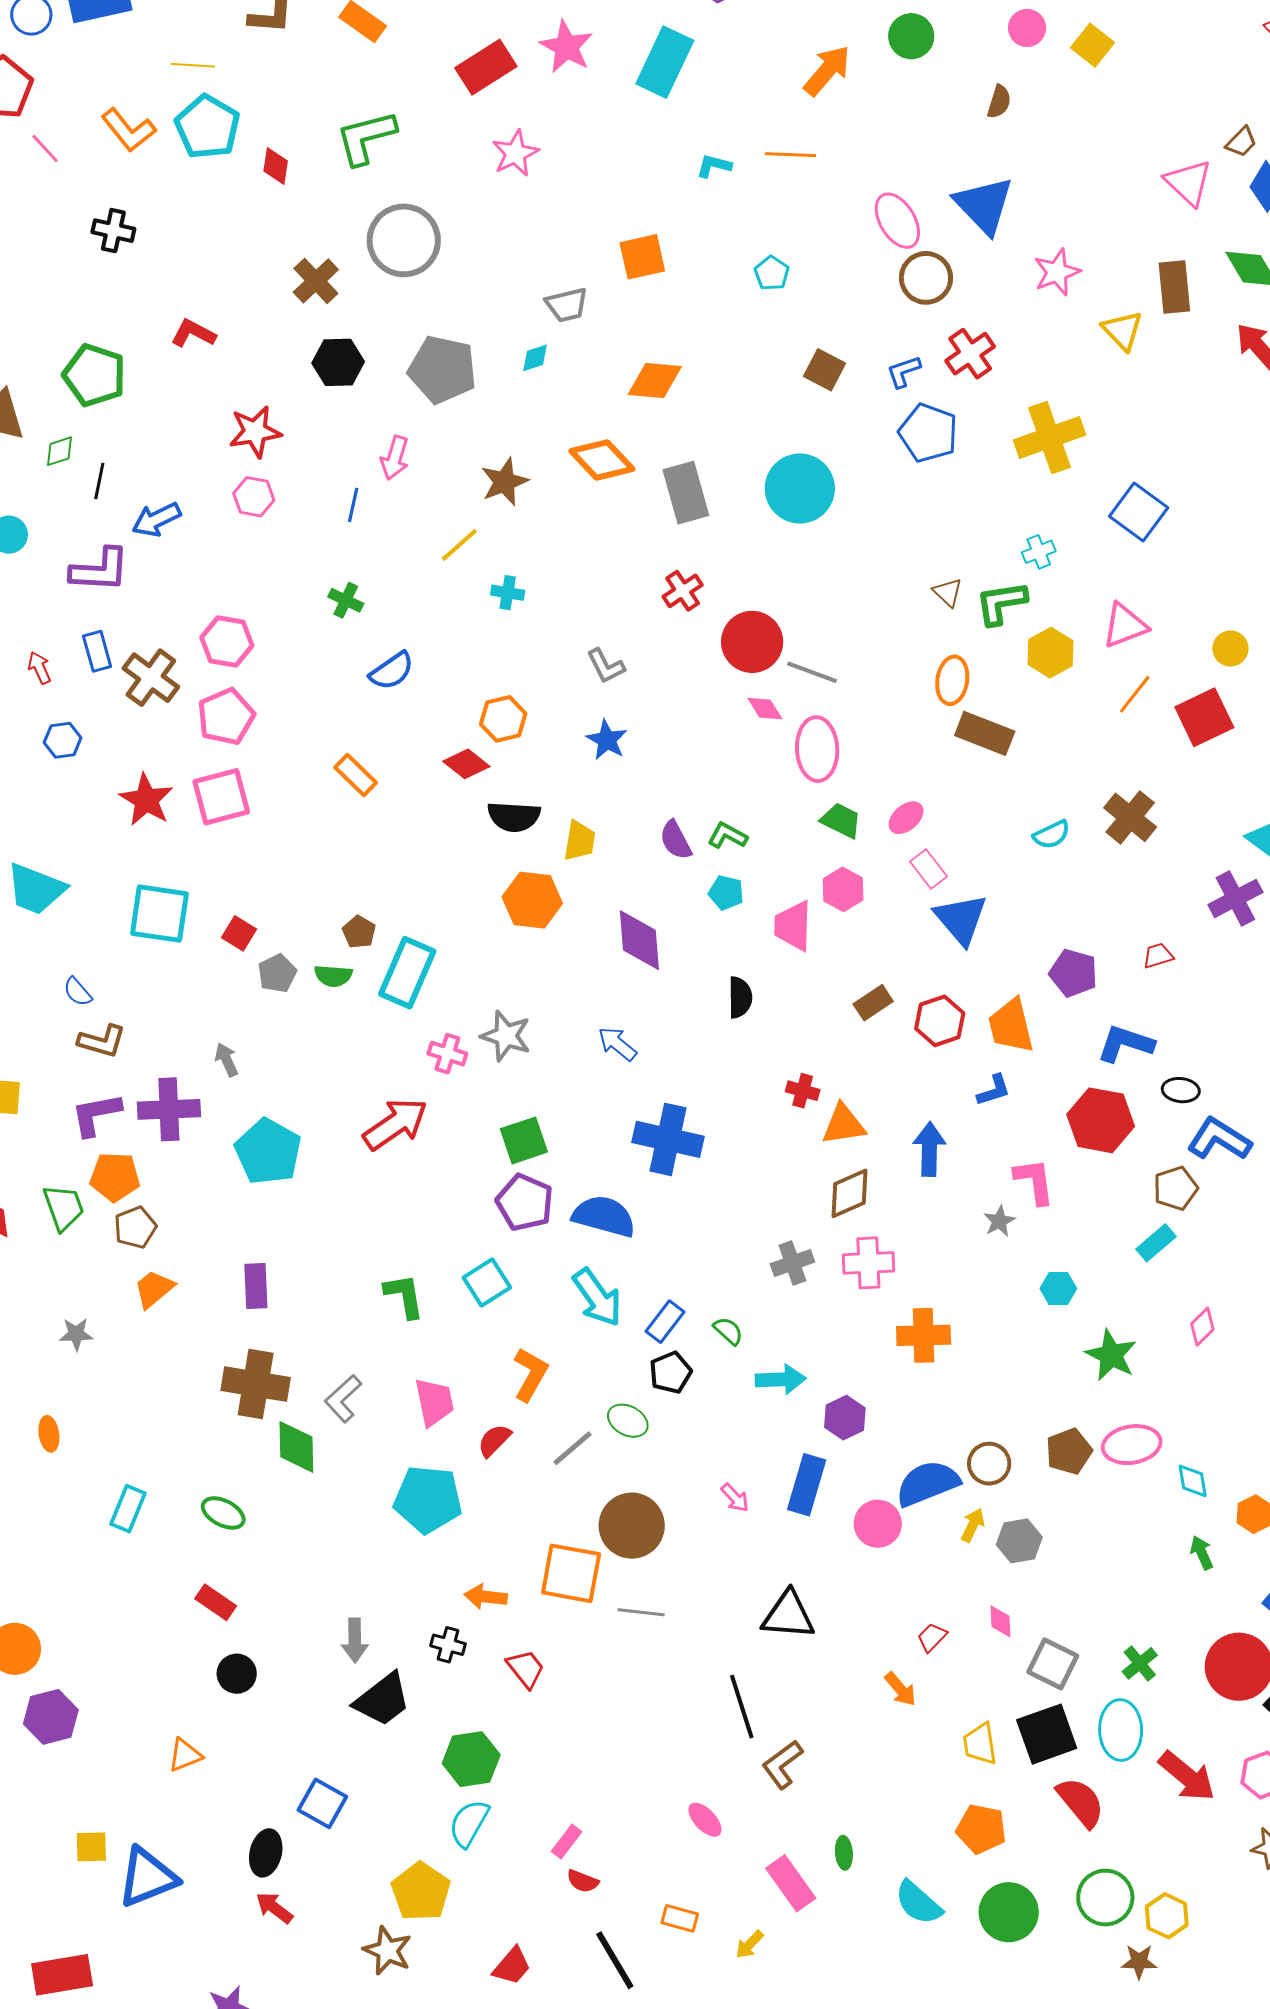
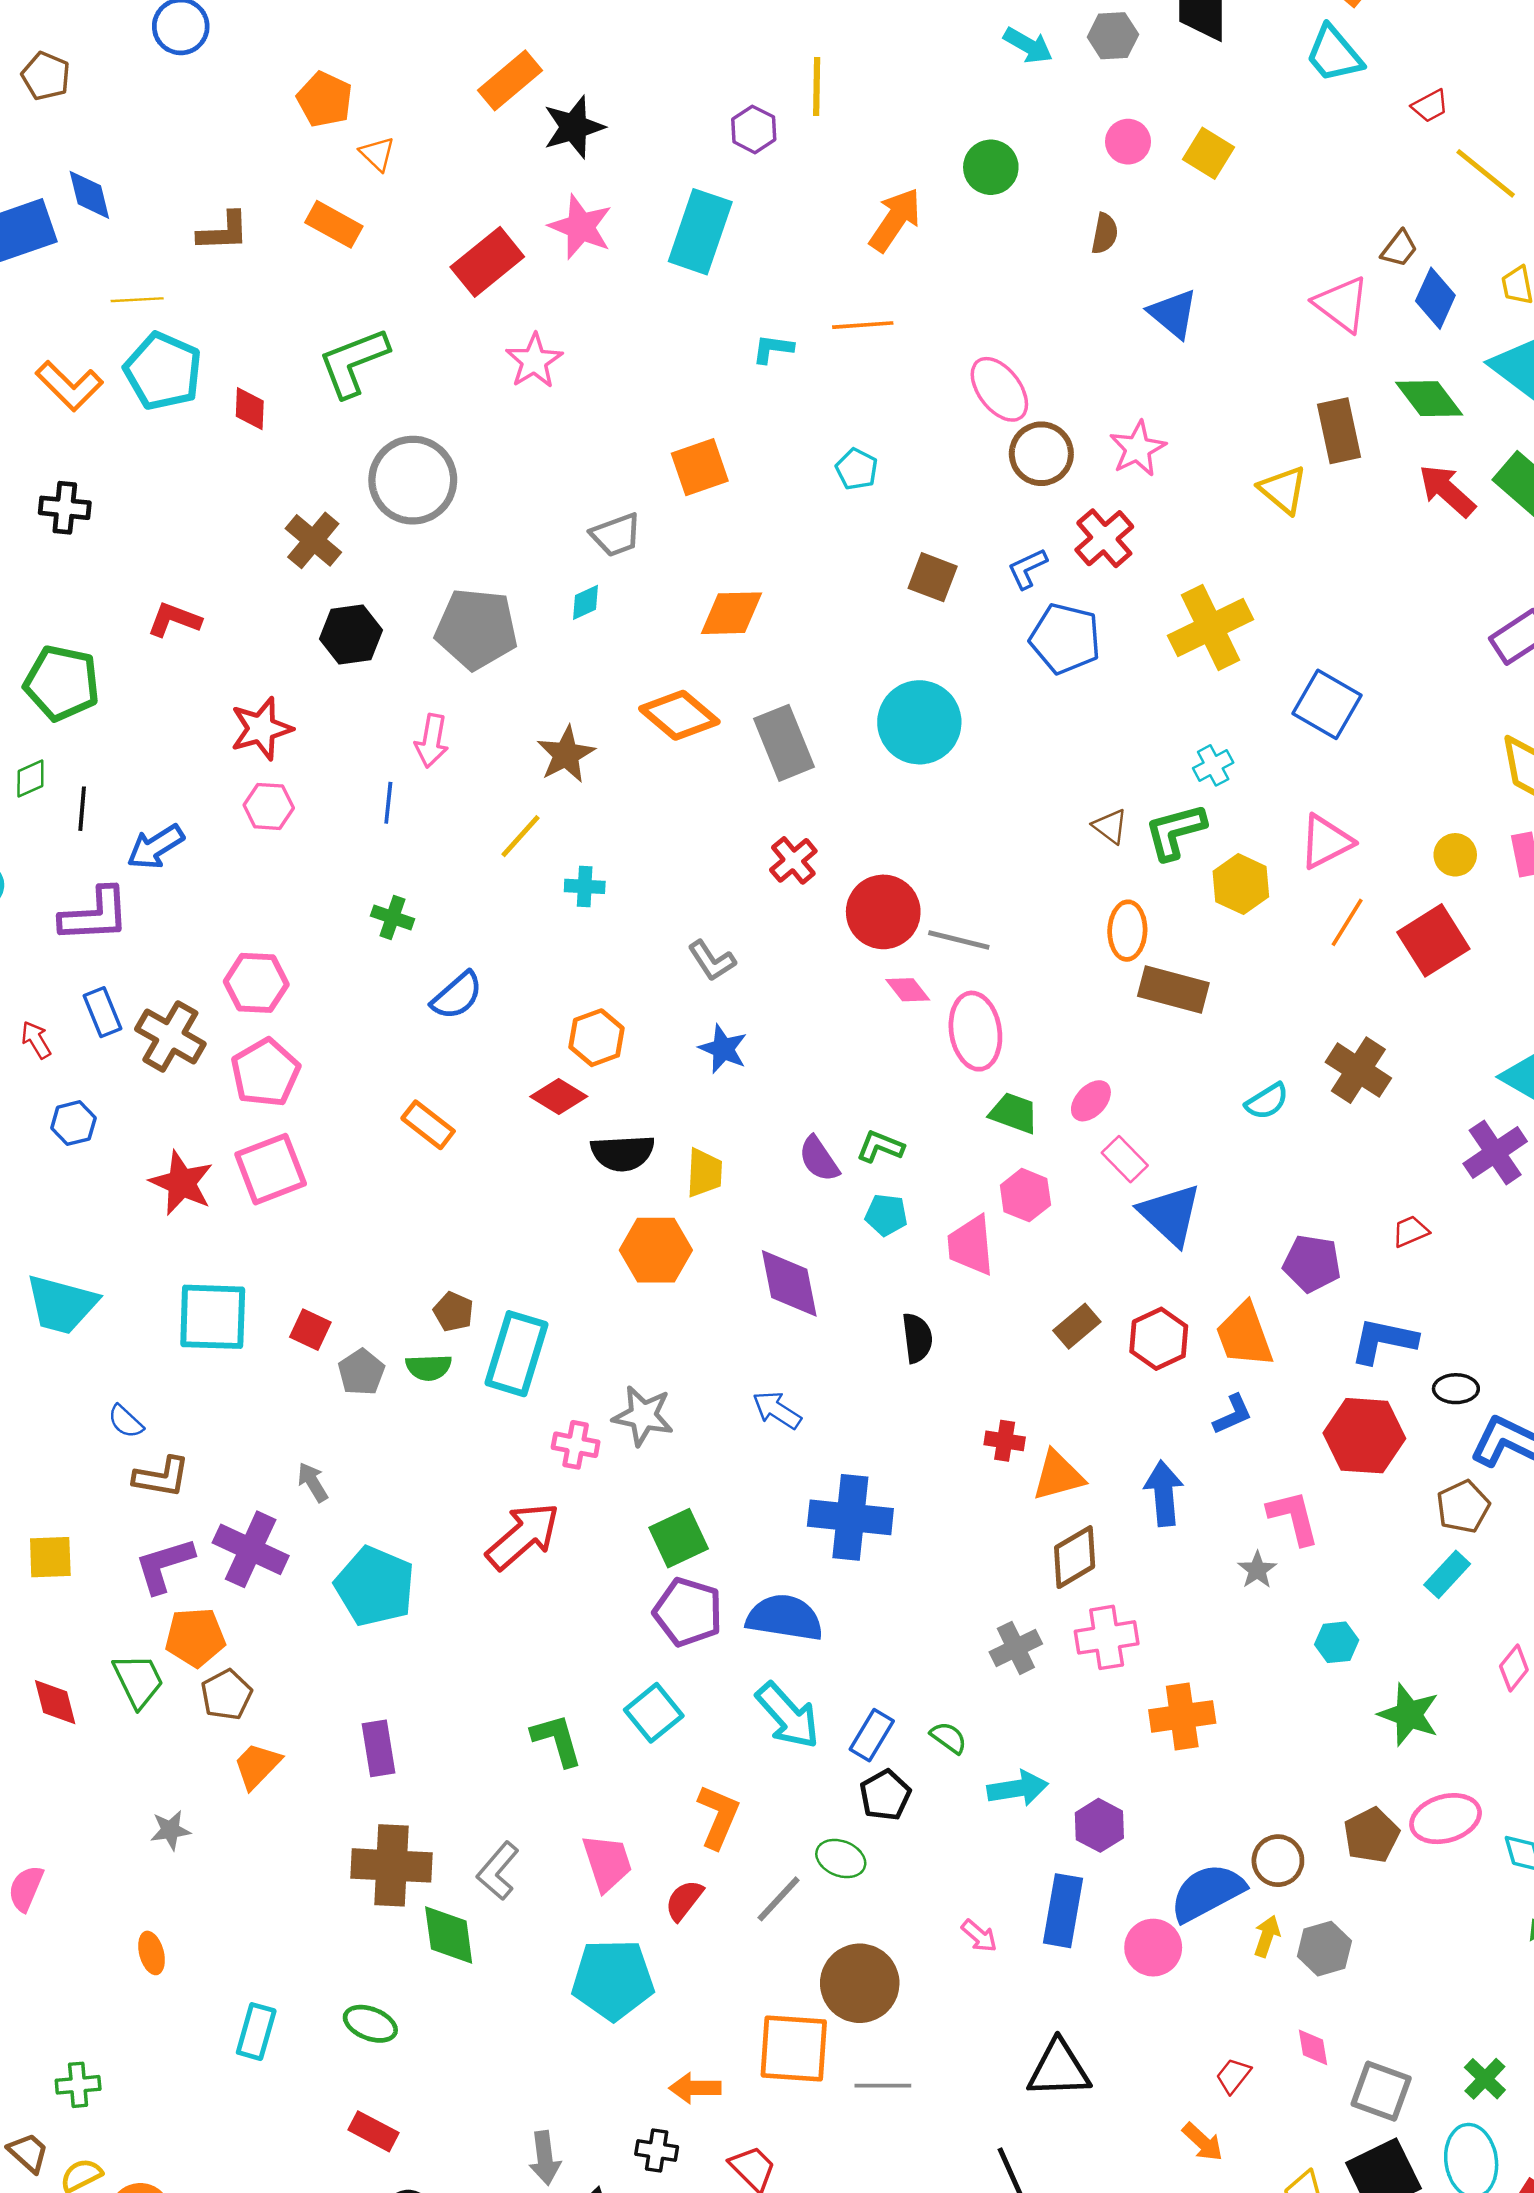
blue triangle: (984, 205) -> (1173, 314), moved, size x0.7
pink star: (1057, 272) -> (1138, 449), moved
purple cross: (169, 1109) -> (251, 1549), turned 34

